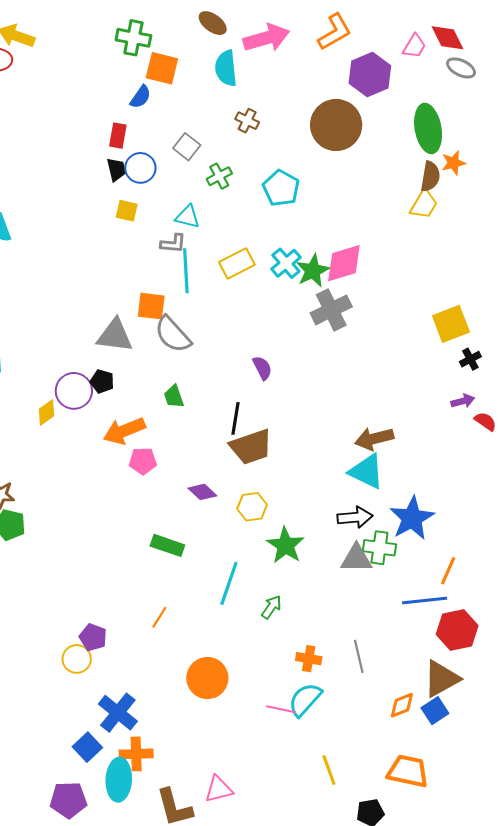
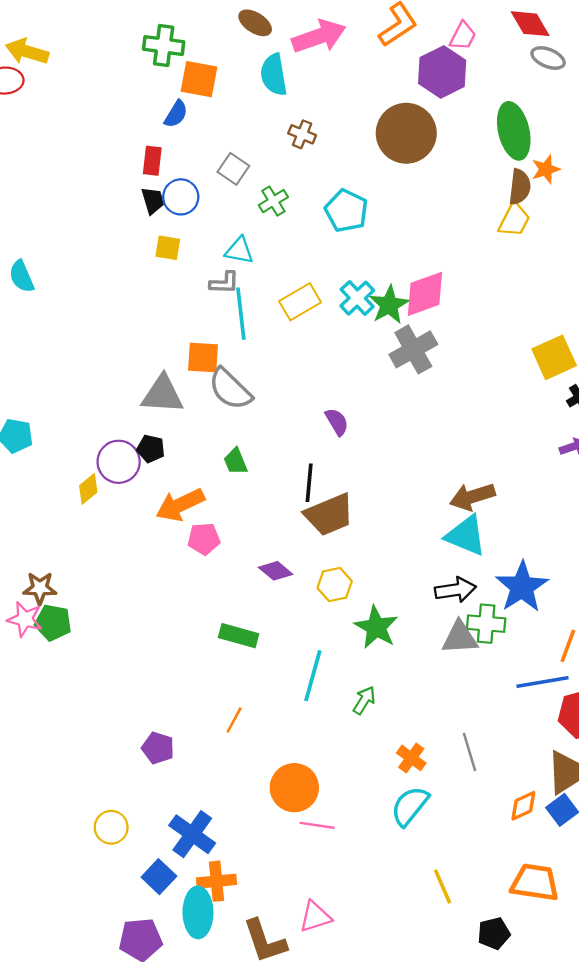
pink trapezoid: (414, 46) -> (463, 36), moved
yellow circle: (77, 659) -> (111, 827), moved
orange cross: (309, 659) -> (411, 758), turned 30
pink line: (281, 709) -> (317, 825), moved

